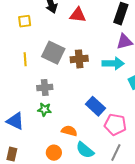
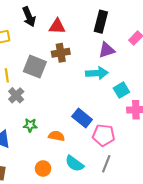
brown cross: (79, 59) -> (61, 53), moved
gray cross: (45, 87) -> (16, 95), moved, turned -35
orange semicircle: (69, 131) -> (56, 136), moved

